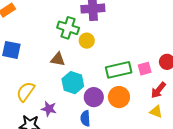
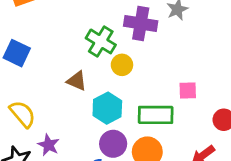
pink square: (145, 69) -> (188, 90), moved
cyan hexagon: (73, 83) -> (107, 108), moved
yellow semicircle: (26, 92) -> (23, 114), turned 90

